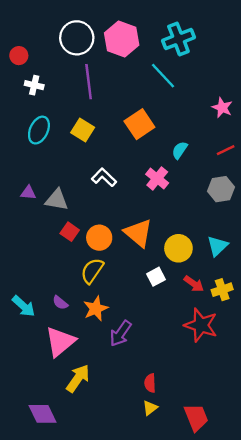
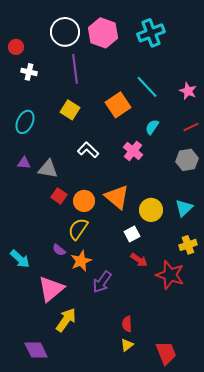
cyan line: (163, 76) -> (147, 87), moved
cyan ellipse: (39, 130) -> (25, 122), moved
red arrow: (194, 284) -> (139, 260), moved
purple semicircle: (60, 303) -> (59, 250), moved

